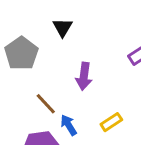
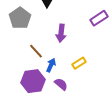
blue arrow: (69, 125) -> (51, 65), turned 56

